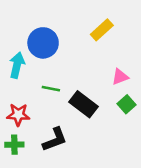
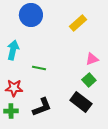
blue circle: (43, 43) -> (31, 15), moved
black rectangle: (83, 104) -> (81, 102), moved
green square: (127, 104) -> (89, 80), moved

